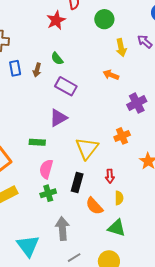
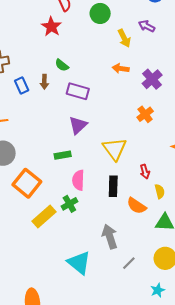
purple cross: (137, 103) -> (152, 79), moved
orange cross: (122, 136) -> (145, 114), moved
green cross: (48, 193) -> (69, 204), moved

